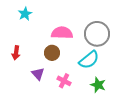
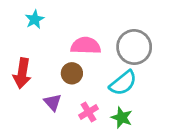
red arrow: (16, 53) -> (22, 73), size x1.5
pink cross: (64, 81) -> (88, 112), turned 32
green star: (98, 85) -> (122, 118), moved

